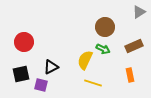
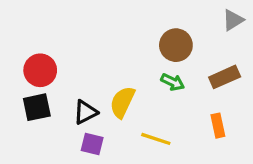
yellow semicircle: (85, 60) -> (122, 102), moved
black square: (21, 74) -> (37, 107), moved
purple square: (41, 85) -> (92, 144), moved

